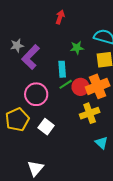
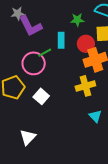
purple L-shape: (31, 57) -> (30, 26), turned -75
green line: (66, 84) -> (45, 53), moved
red circle: (81, 87) -> (86, 44), moved

